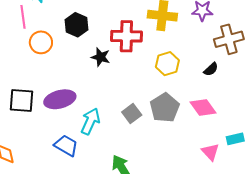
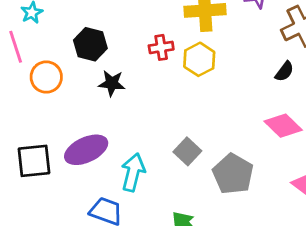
red cross: (126, 36) -> (161, 47), size x0.6
black star: (101, 57) -> (112, 83), moved
yellow hexagon: (167, 64) -> (199, 59), moved
gray pentagon: (165, 108) -> (233, 174), moved

